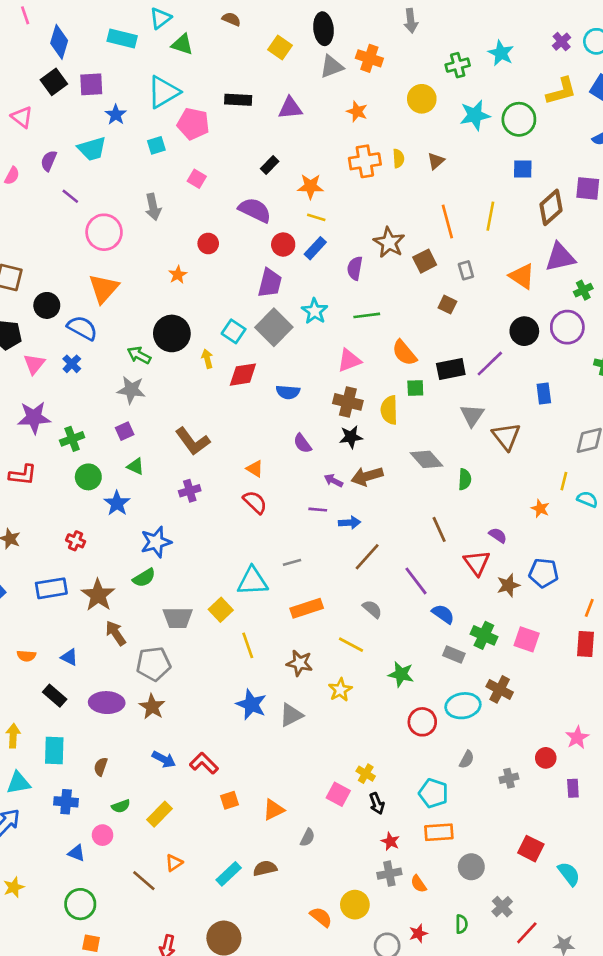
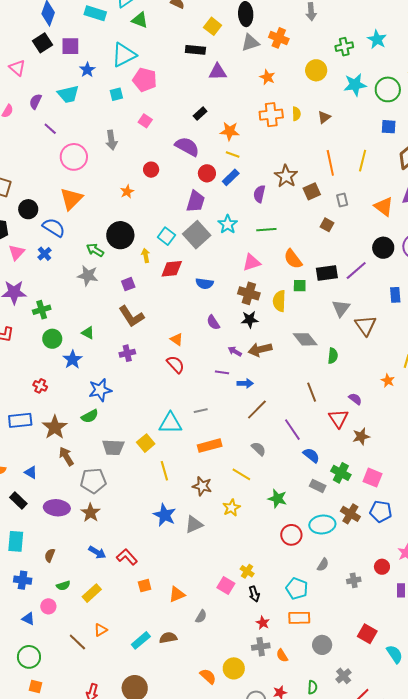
black rectangle: (238, 100) -> (195, 50), moved
purple square: (125, 431) -> (128, 284), moved
blue pentagon: (544, 573) -> (381, 511), moved

